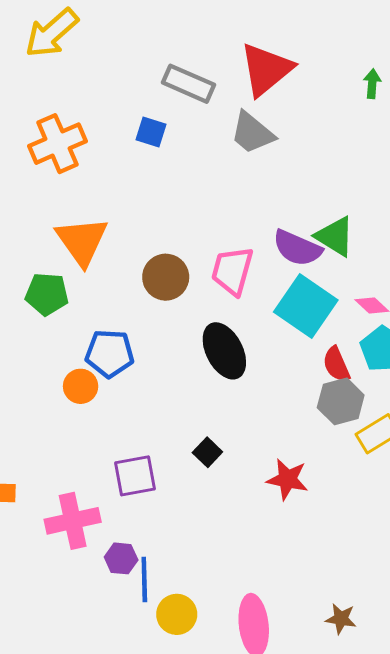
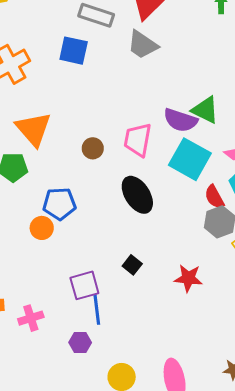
blue square: (151, 132) -> (74, 51), size x1.4
brown circle: (166, 277) -> (93, 148), size x0.7
pink cross: (73, 521) -> (31, 318), moved, size x0.7
blue line: (144, 579) -> (97, 309), moved

